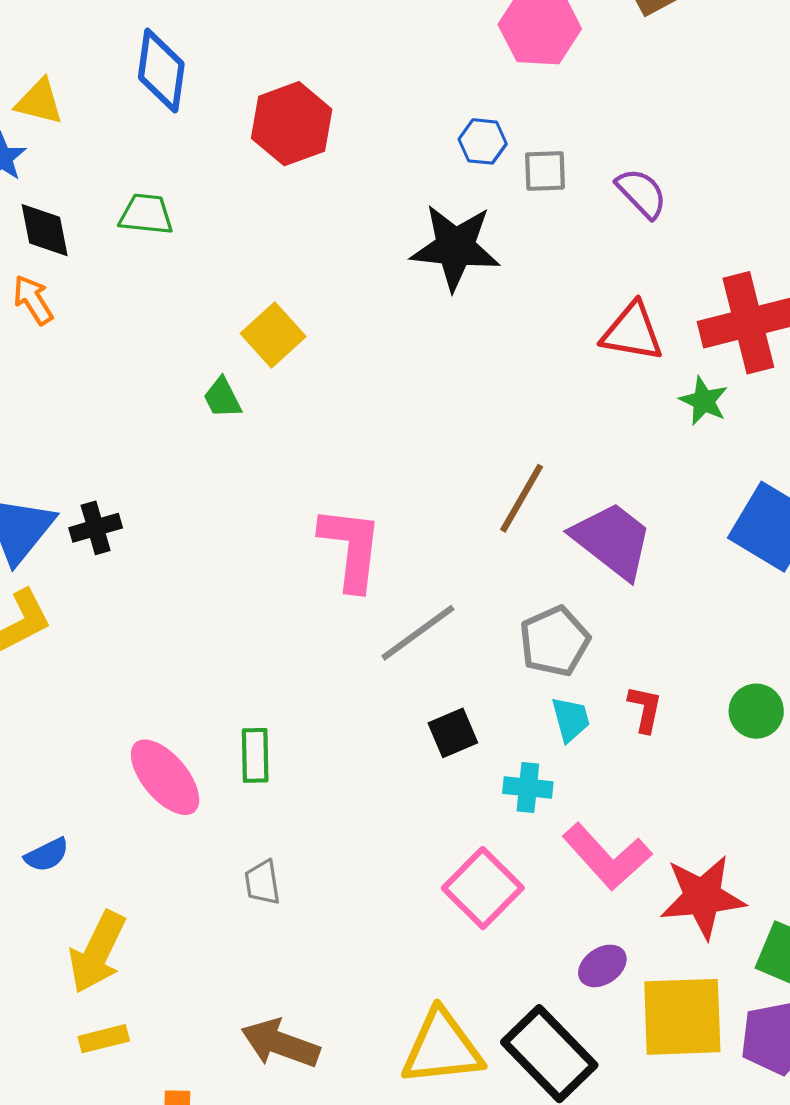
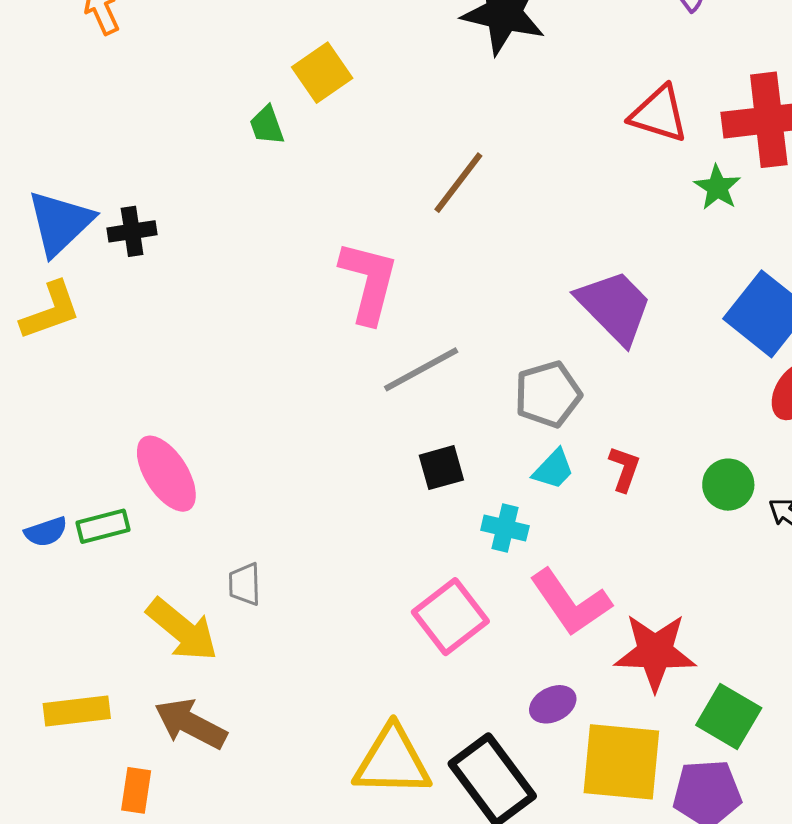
brown line: (522, 498) -> (458, 183), moved
cyan trapezoid: (571, 719) -> (553, 469), turned 51
green rectangle: (255, 755) -> (103, 526), moved, turned 69
yellow arrow: (97, 952) -> (182, 630), moved, turned -84
yellow rectangle: (104, 1039) -> (77, 711), size x1.4
brown arrow: (280, 1043) -> (191, 724), moved

